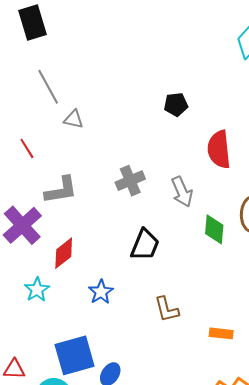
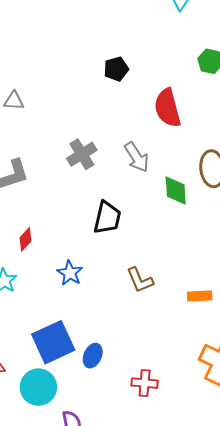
red diamond: (64, 253) -> (26, 239), size x0.7

